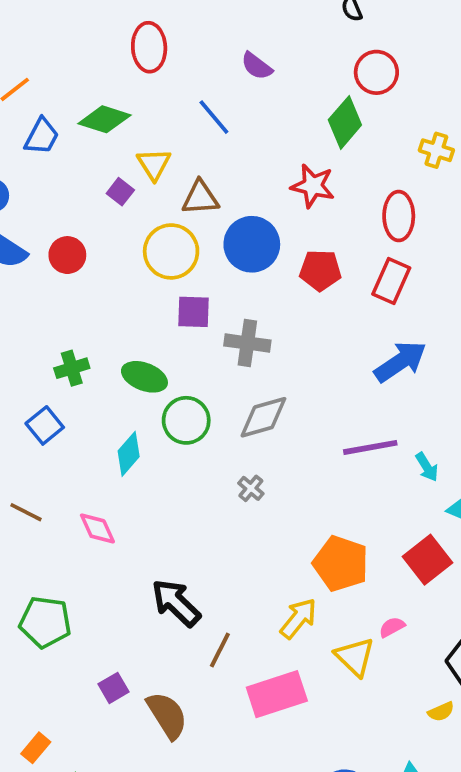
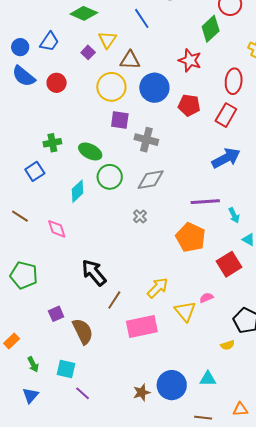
blue trapezoid: (42, 136) -> (49, 42), moved
orange pentagon: (341, 564) -> (191, 237), moved

